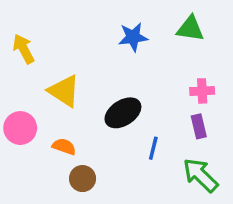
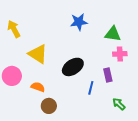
green triangle: (190, 29) -> (113, 34), moved
purple rectangle: (199, 126) -> (108, 75), moved
green arrow: (200, 175) -> (119, 104), size x0.6

